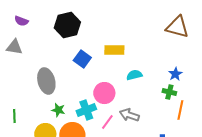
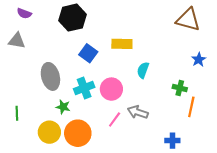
blue star: (175, 74) -> (199, 60), moved
cyan semicircle: (134, 75) -> (143, 70), turned -56
cyan cross: (86, 110) -> (84, 88), moved

